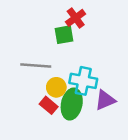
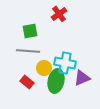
green square: (64, 35) -> (30, 31), moved
red rectangle: (49, 105) -> (27, 82), moved

